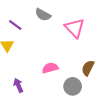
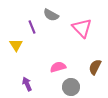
purple line: (15, 25) -> (32, 27), moved, turned 32
gray circle: (73, 86) -> (71, 87), moved

